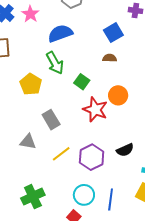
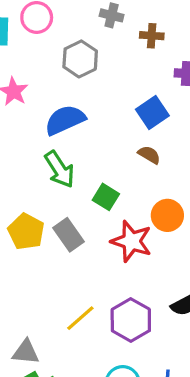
brown semicircle: (110, 58) -> (149, 155), turned 32
yellow pentagon: (31, 84) -> (26, 232), moved
gray rectangle: (51, 120) -> (69, 235), moved
gray triangle: (28, 142) -> (26, 352), moved

